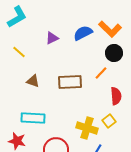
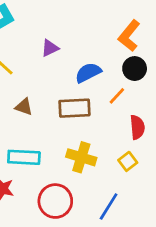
orange L-shape: (110, 29) -> (129, 36), turned 85
blue semicircle: (83, 33) -> (88, 73), moved
yellow cross: (87, 128) -> (81, 157), moved

